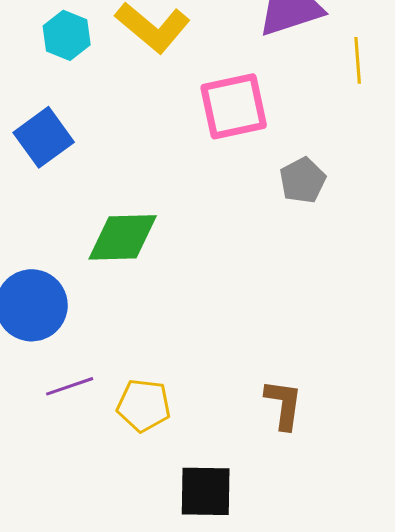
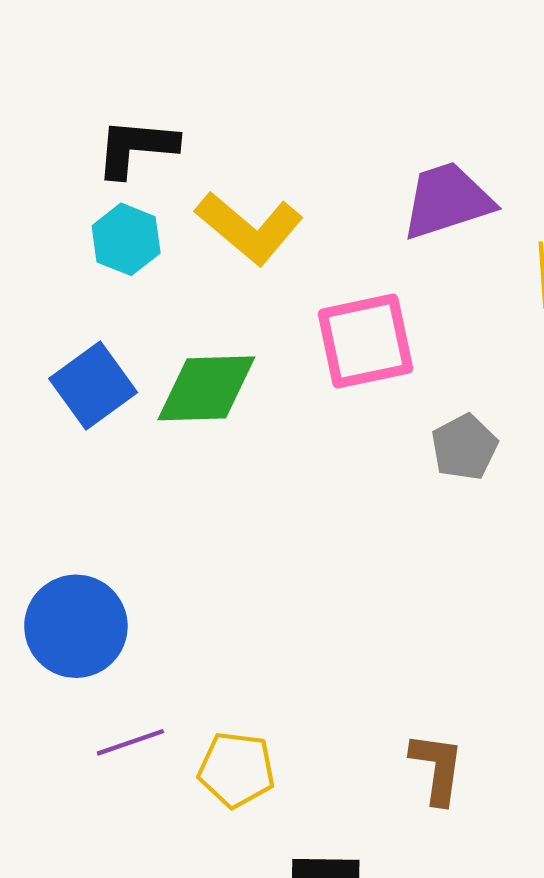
green diamond: (123, 237) -> (206, 388), moved

